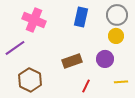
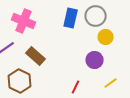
gray circle: (117, 15) -> (96, 16), moved
brown rectangle: (72, 61) -> (36, 56), moved, turned 60
yellow line: (121, 82) -> (111, 83), turned -32

